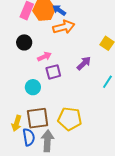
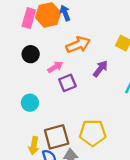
blue arrow: (59, 10) -> (65, 13), turned 40
orange arrow: (64, 27) -> (78, 45), moved
cyan circle: (33, 87) -> (30, 103), moved

